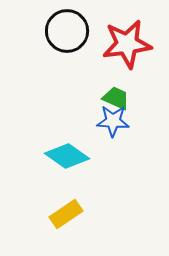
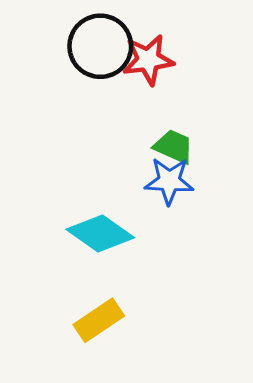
red star: (127, 44) -> (148, 60), moved, size x0.7

